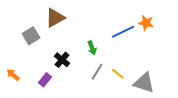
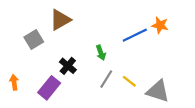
orange arrow: (13, 75) -> (14, 82), turned 40
purple rectangle: (45, 80) -> (49, 88), size x1.5

